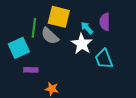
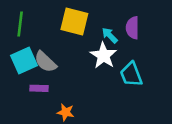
green line: (34, 28) -> (20, 24), moved
gray semicircle: (50, 36) -> (45, 62), moved

